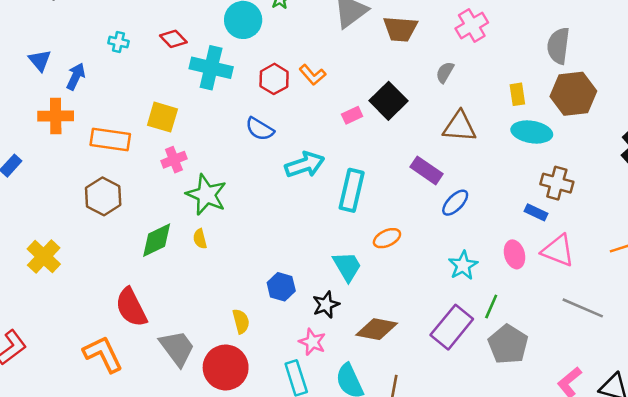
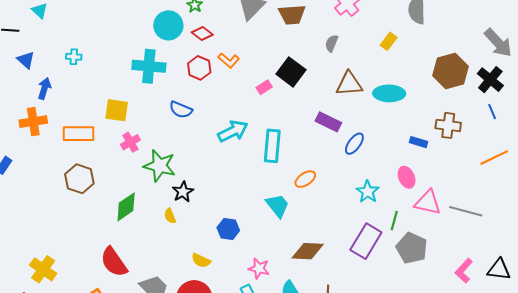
red diamond: (173, 39) -> (202, 33), moved
blue triangle: (40, 60) -> (26, 60), moved
yellow rectangle: (517, 94) -> (389, 41), moved, turned 54
brown hexagon: (573, 94) -> (450, 71), moved
blue semicircle: (260, 129) -> (181, 110), moved
cyan ellipse: (532, 132) -> (389, 93), moved
brown cross: (557, 183) -> (448, 125), moved
yellow semicircle: (200, 239) -> (170, 216), moved
pink triangle: (558, 251) -> (428, 202), moved
yellow cross: (44, 257) -> (43, 269), moved
black star: (326, 305) -> (183, 192), moved
yellow semicircle: (241, 321) -> (201, 260), turned 138

